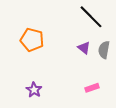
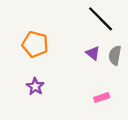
purple star: (34, 90) -> (35, 86), moved

